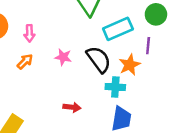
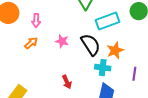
purple line: (148, 46) -> (134, 74), moved
red arrow: (72, 107) -> (67, 82), turned 56

